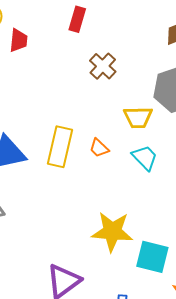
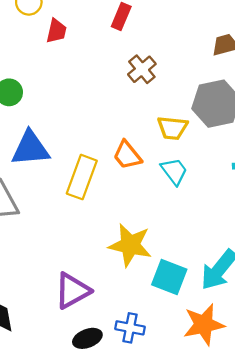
yellow rectangle: (60, 147) -> (82, 177), moved
orange trapezoid: (99, 148) -> (127, 155), size x1.4

